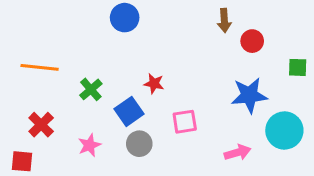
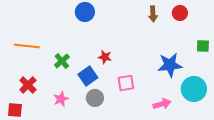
red circle: (252, 41) -> (180, 13), moved

